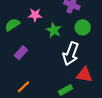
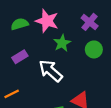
pink star: (35, 15) -> (47, 21), size x1.5
white arrow: (71, 54) -> (51, 71), moved, turned 95

